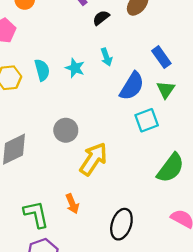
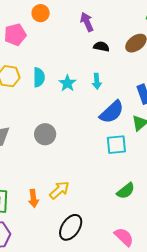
black semicircle: (101, 18) -> (101, 47), turned 35
yellow arrow: (93, 159) -> (59, 190), moved, size x0.7
green semicircle: (171, 168) -> (126, 191), size x0.7

